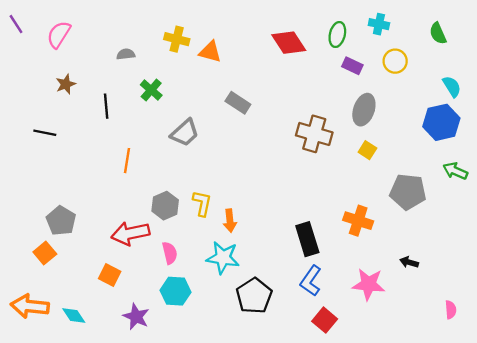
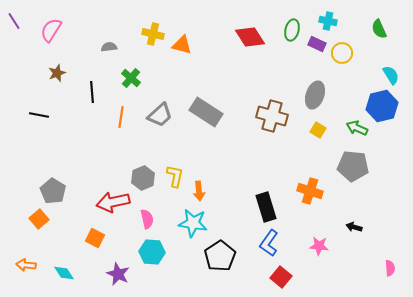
purple rectangle: (352, 66) -> (317, 44), moved
gray rectangle: (238, 103) -> (206, 112), moved, size x1.5
orange line: (127, 161) -> (121, 117), moved
green arrow: (455, 171) -> (357, 128), moved
pink star: (369, 284) -> (319, 246), size x0.7
orange arrow: (30, 306) -> (26, 265), size x0.6

